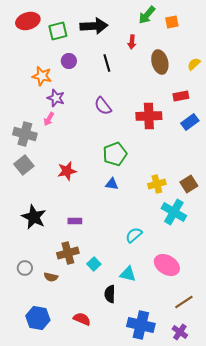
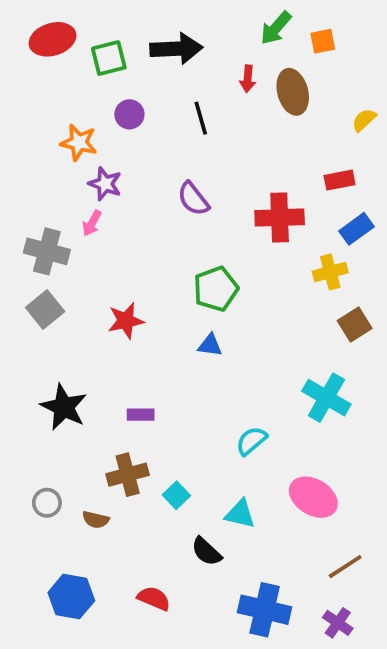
brown ellipse: (160, 62) -> (293, 92), moved
yellow cross: (157, 184) -> (330, 272), moved
brown square: (189, 184) -> (355, 324), moved
black semicircle: (110, 294) -> (206, 552), turned -48

